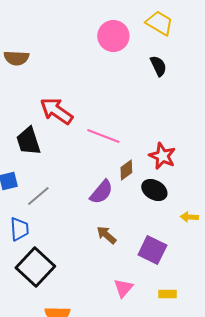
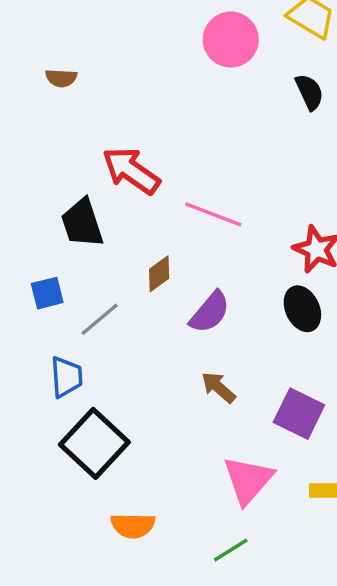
brown semicircle: (16, 58) -> (61, 78), size x0.7
brown diamond: (126, 170) -> (159, 274), moved
black ellipse: (154, 190) -> (302, 309), turned 35
pink triangle: (123, 288) -> (248, 480), size x1.5

